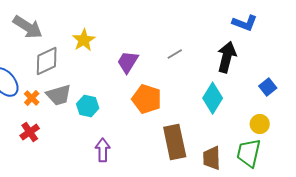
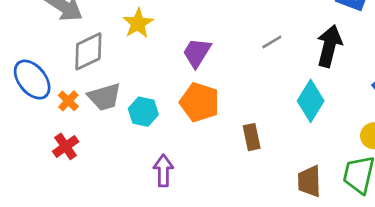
gray line: (175, 54) -> (272, 42), moved
orange pentagon: (147, 99) -> (199, 102), moved
brown rectangle: (175, 142) -> (252, 137), moved, size x0.6

